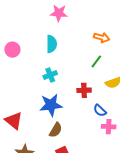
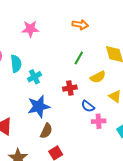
pink star: (59, 13) -> (30, 29), moved
orange arrow: (102, 38) -> (80, 25), moved
cyan semicircle: (52, 44) -> (16, 64), moved

